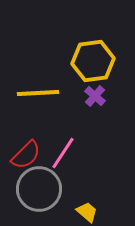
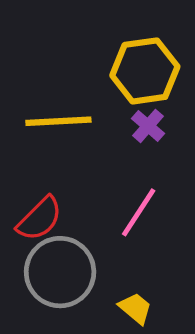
pink line: (63, 153) -> (139, 212), moved

